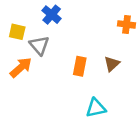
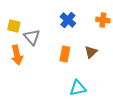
blue cross: (52, 15) -> (68, 20), moved
orange arrow: (21, 67) -> (17, 55), turned 120

